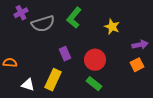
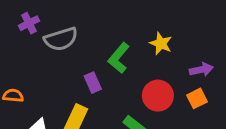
green L-shape: (74, 18) -> (119, 58), moved
red circle: (95, 60) -> (158, 96), moved

